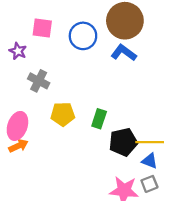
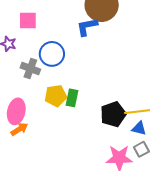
blue circle: (83, 36) -> (52, 54), moved
blue L-shape: (124, 53) -> (87, 27), moved, turned -40
green rectangle: (99, 119) -> (72, 98), moved

